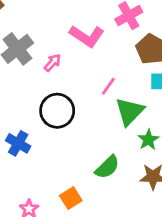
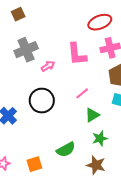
pink L-shape: (87, 36) -> (77, 54), turned 35
green triangle: (130, 111) -> (92, 115), size x0.7

